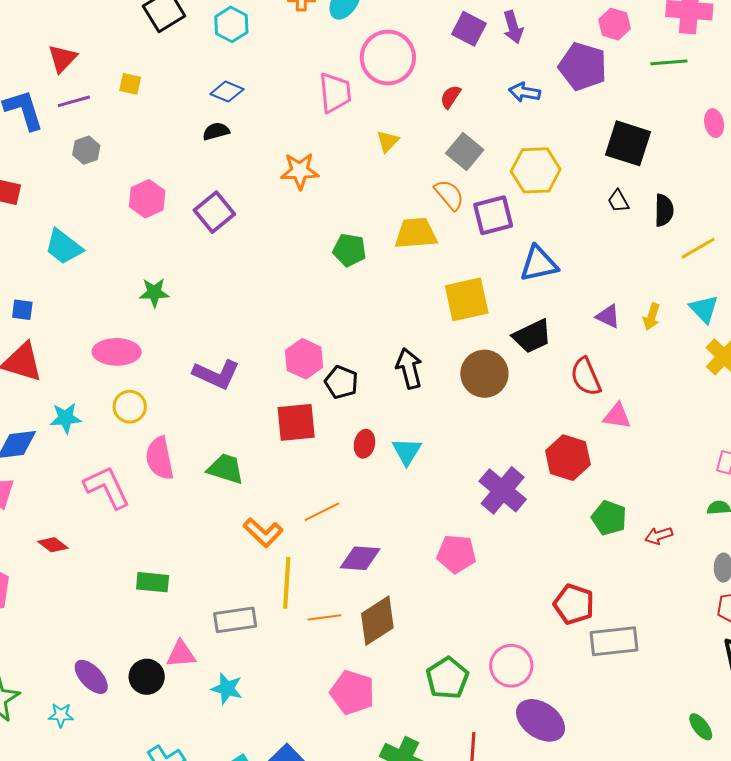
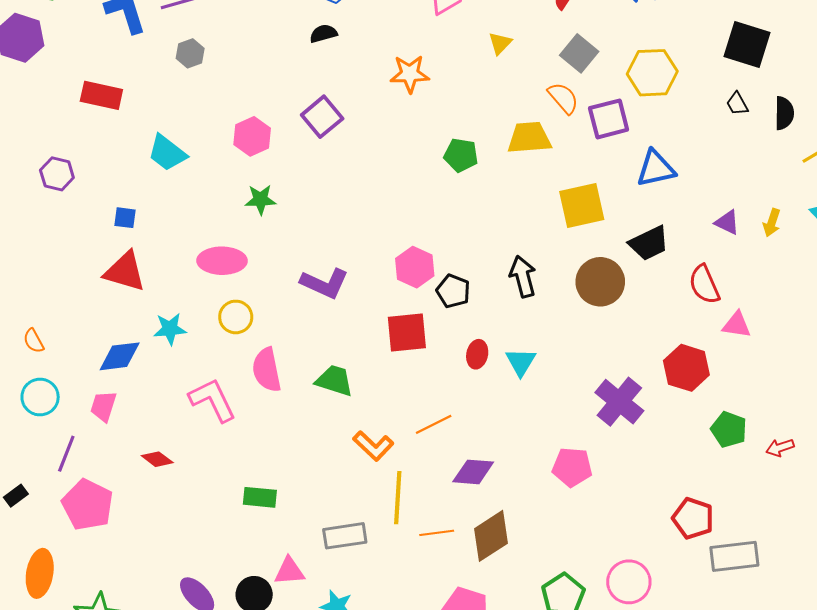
pink hexagon: (147, 199) -> (252, 136), moved

